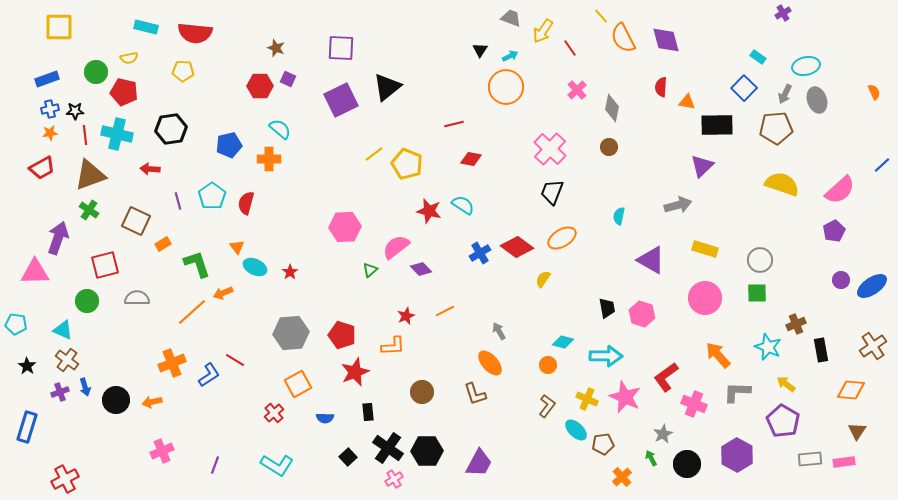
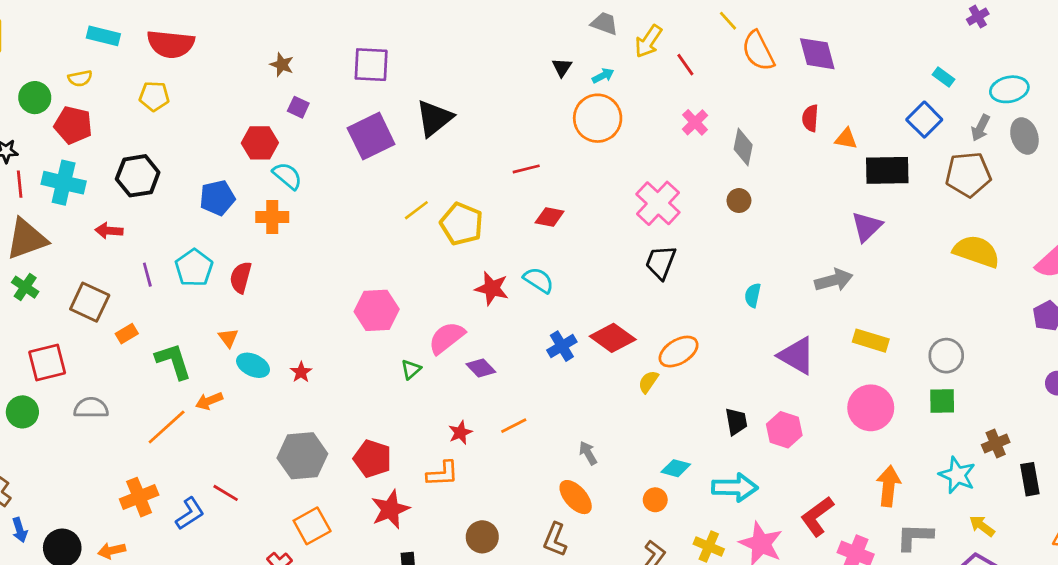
red hexagon: (260, 86) -> (260, 143), moved
orange ellipse: (562, 238) -> (679, 352), moved
orange arrow: (718, 355) -> (889, 486), turned 48
brown L-shape: (475, 394) -> (555, 540), turned 40

